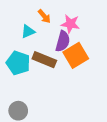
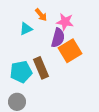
brown rectangle: (44, 60) -> (41, 68), moved, turned 45
cyan pentagon: (18, 63) -> (21, 72), moved, turned -30

